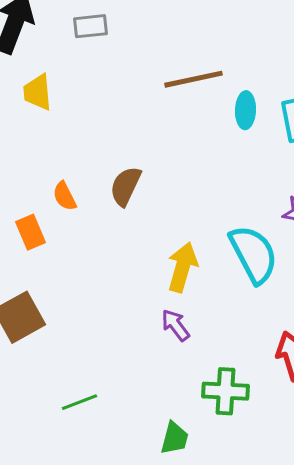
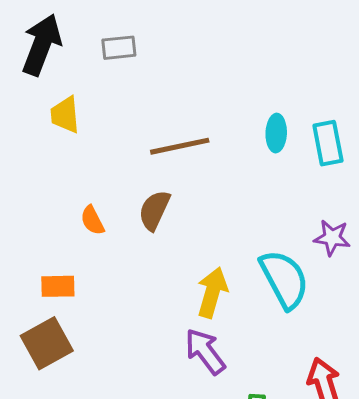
brown line: (194, 79) -> (180, 146), moved
orange rectangle: (30, 232) -> (58, 286), moved, turned -68
purple arrow: (176, 325) -> (205, 351), size x1.4

